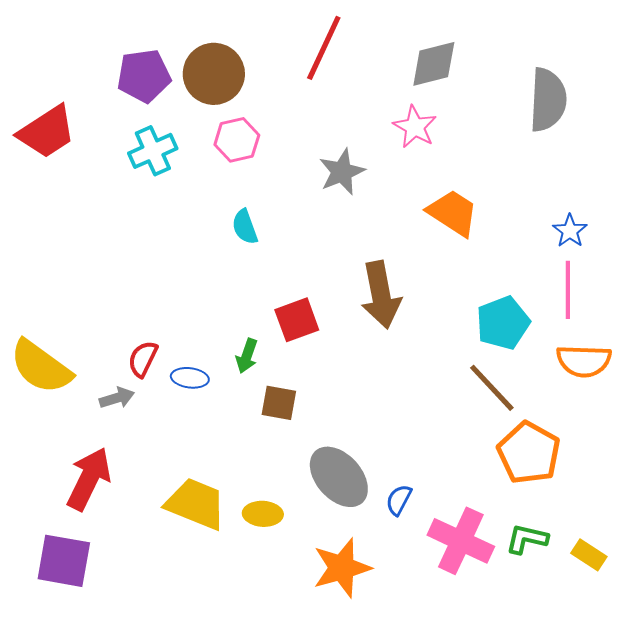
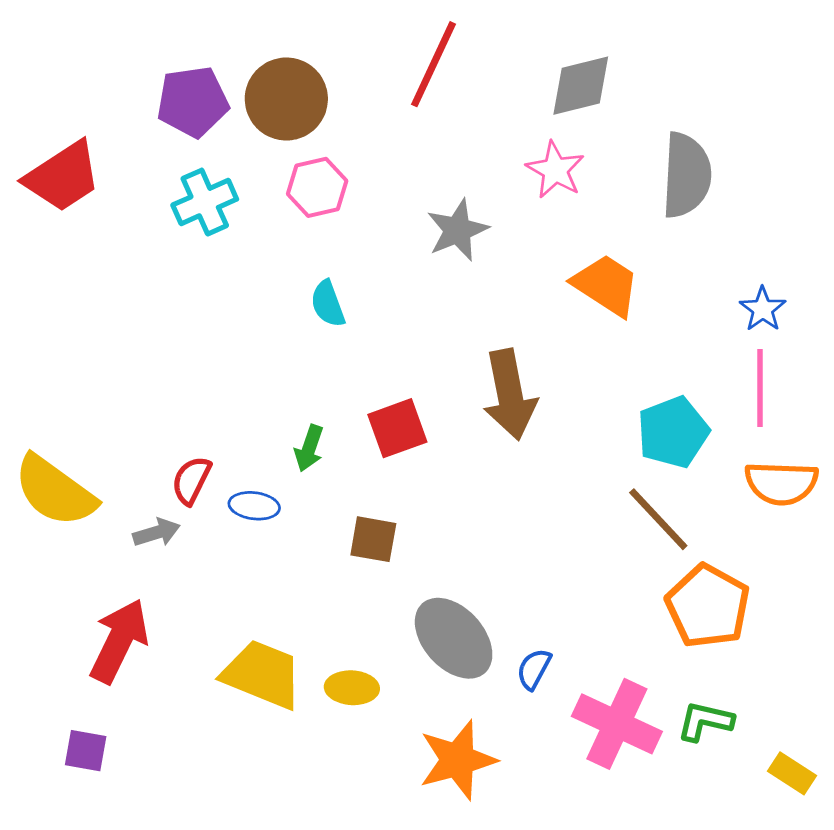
gray semicircle: (548, 100) -> (686, 175), moved
green arrow: (247, 356) -> (309, 448), moved
yellow rectangle: (589, 555) -> (792, 773), moved
purple square: (64, 561) -> (86, 751), size x0.6

